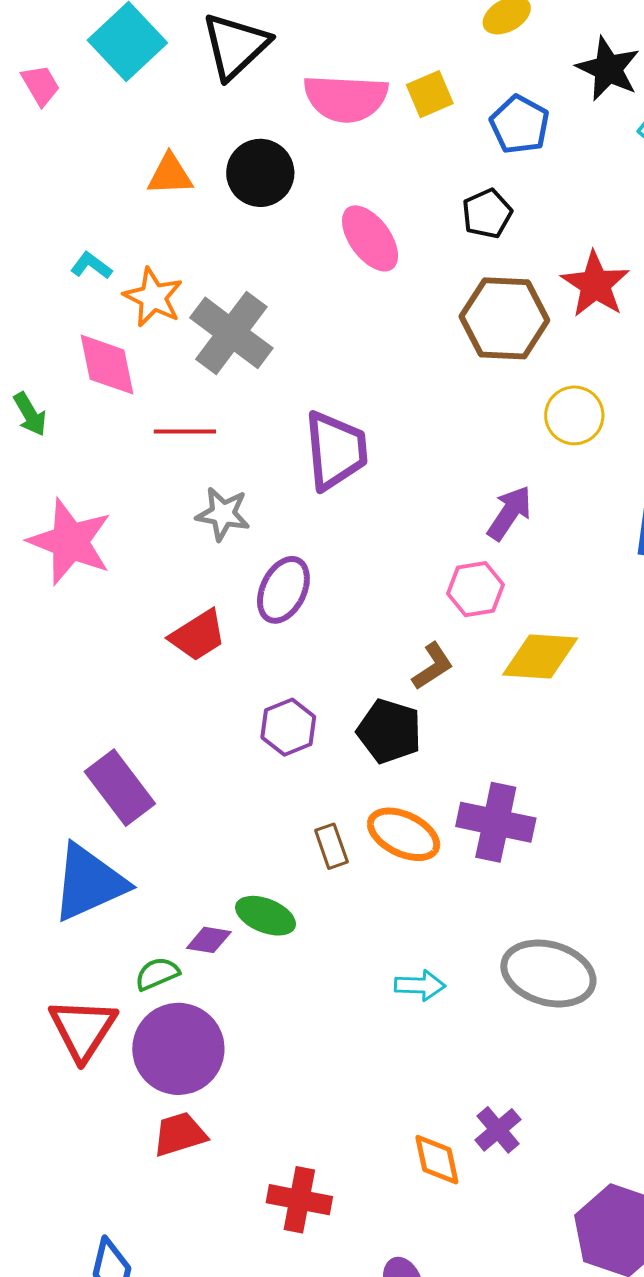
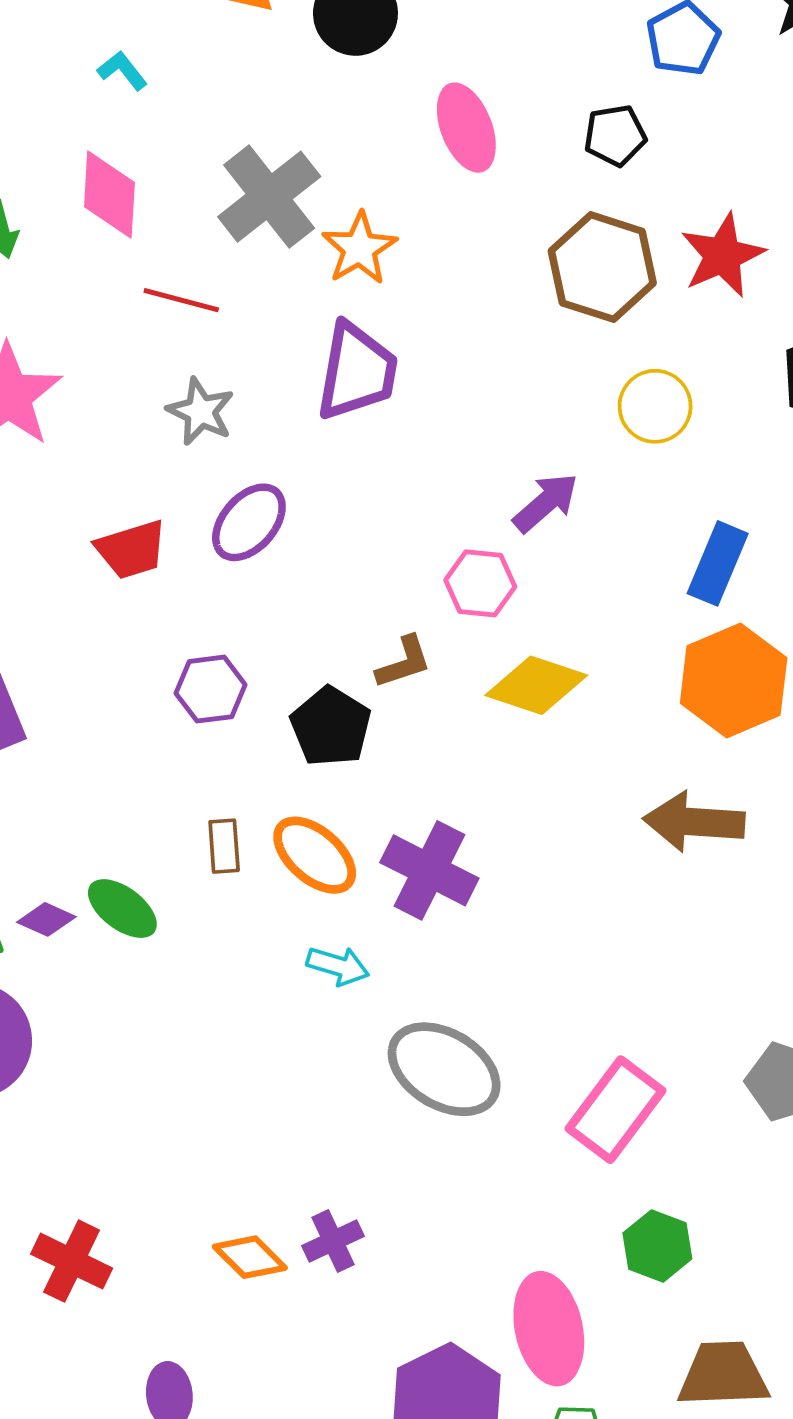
orange star: (153, 297) -> (359, 248), moved
cyan arrow: (420, 985) -> (338, 966), moved
orange diamond: (437, 1160) -> (250, 1257), turned -48

